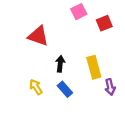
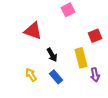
red square: (104, 23) -> (95, 36), moved
black arrow: (60, 64) -> (52, 55), turned 144

